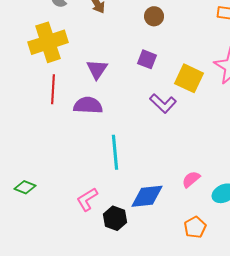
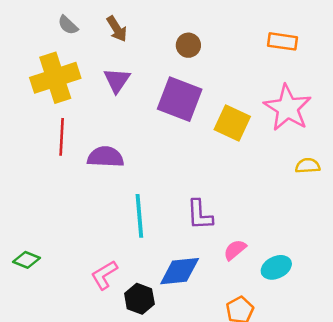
purple square: (147, 59) -> (180, 99), size x1.8
purple triangle: (97, 69) -> (117, 80), moved
purple L-shape: (163, 103) -> (200, 215), moved, turned 44

